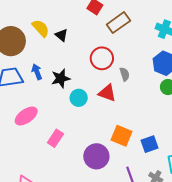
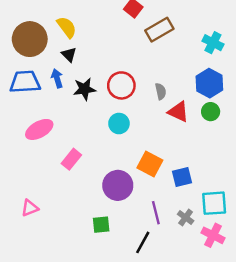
black triangle: (61, 35) -> (69, 55), moved
red circle: (102, 58) -> (121, 85), moved
red triangle: (107, 93) -> (178, 112), moved
cyan circle: (79, 98) -> (119, 124), moved

